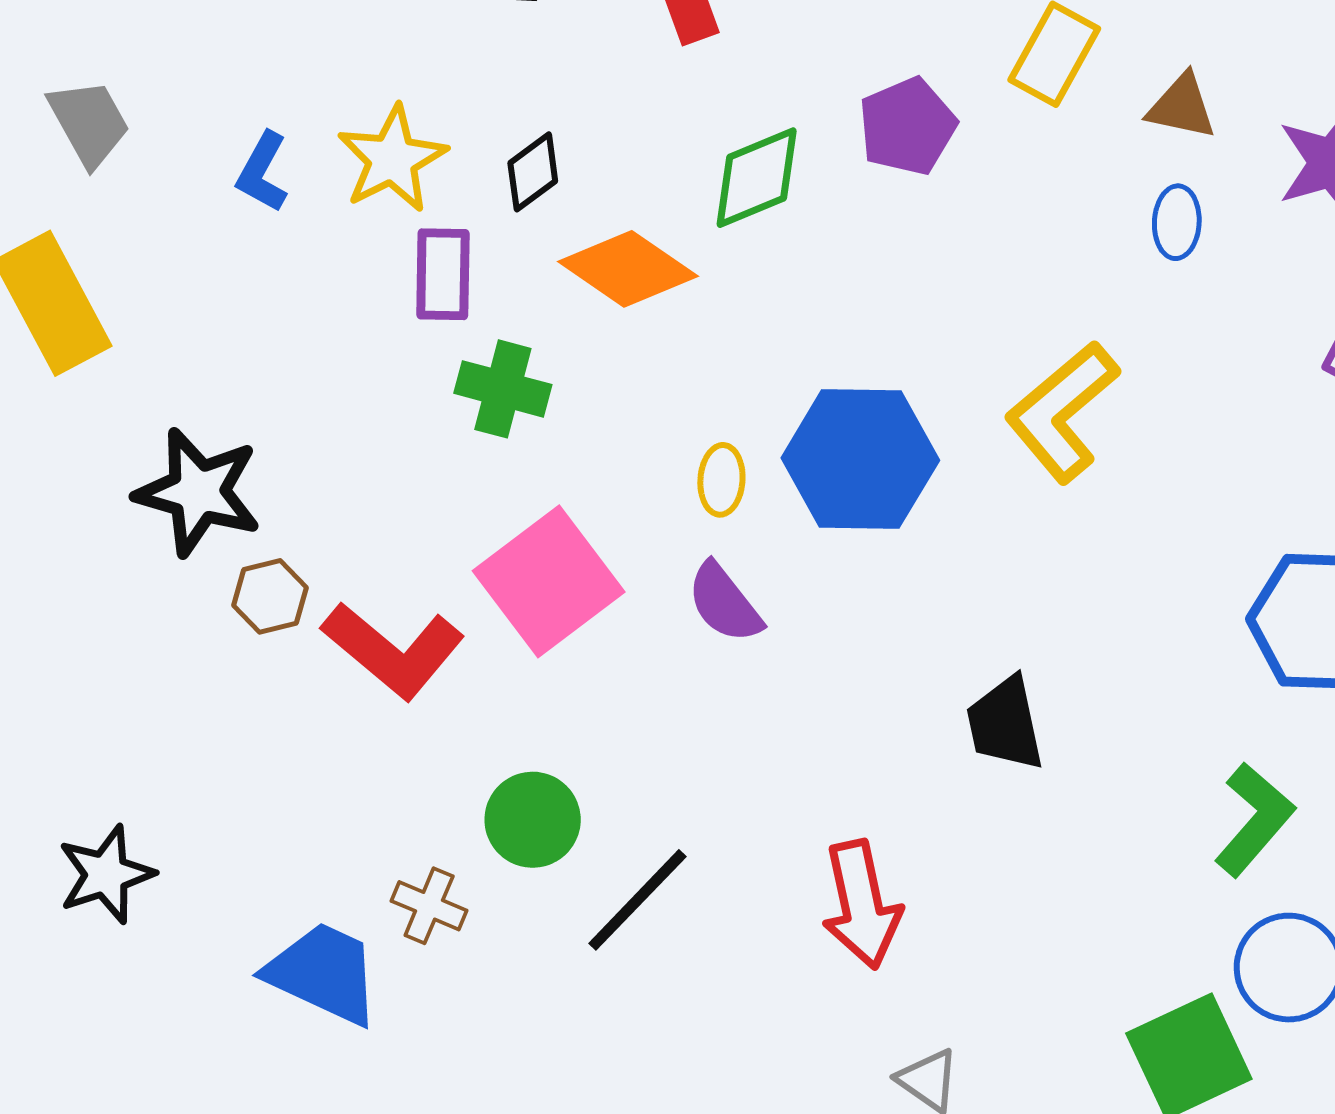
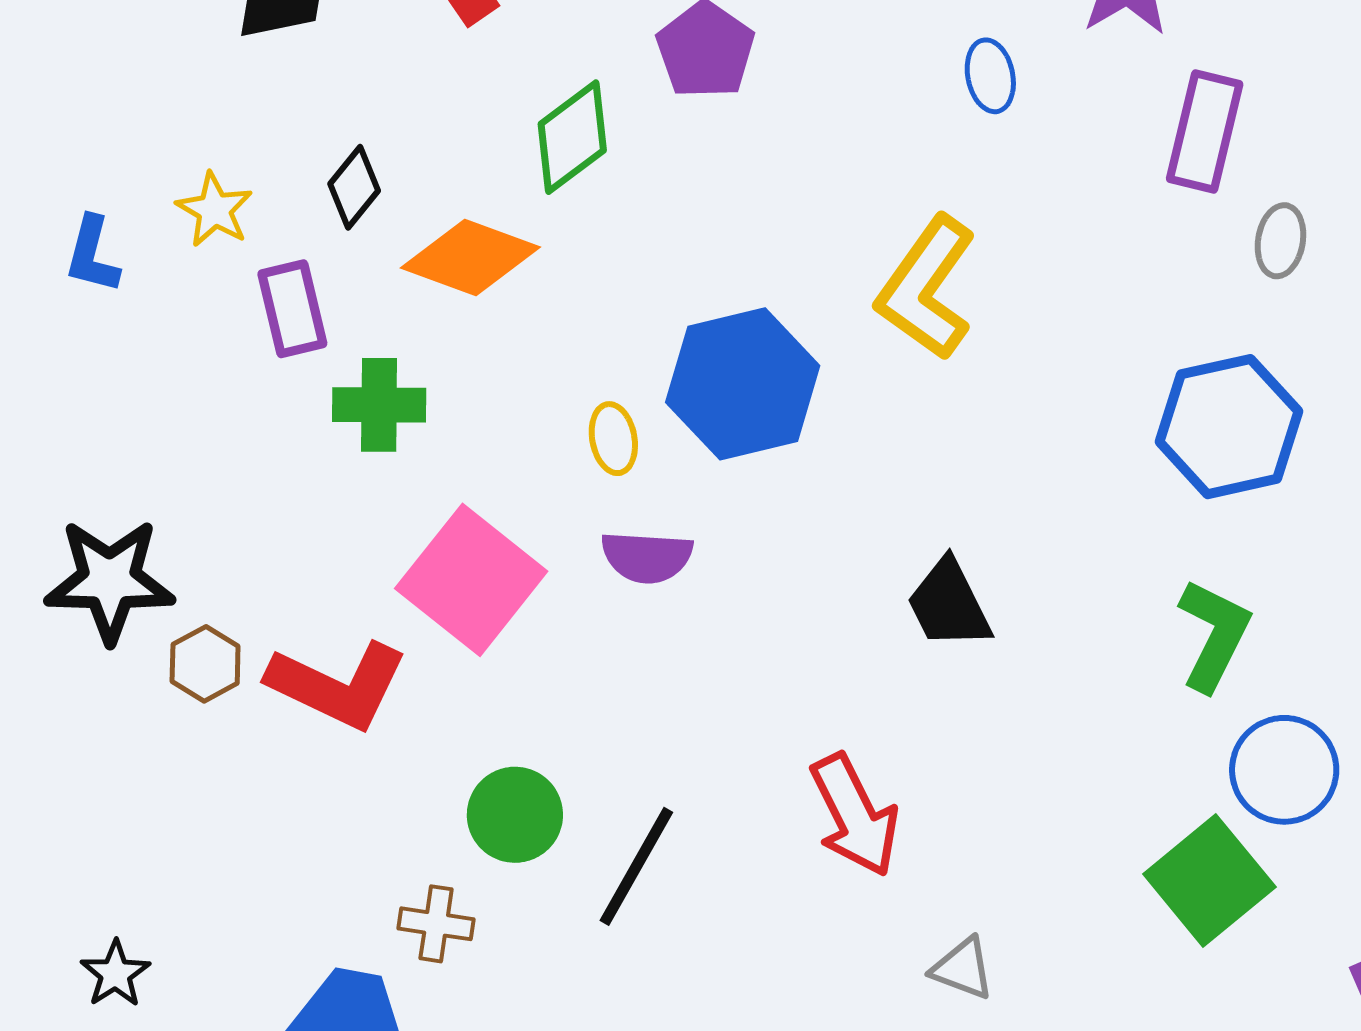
yellow star: (392, 159) -> (215, 210), size x0.7
purple semicircle: (724, 603) -> (647, 557), turned -34
black star: (106, 874) -> (115, 974), size x0.7

